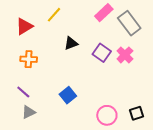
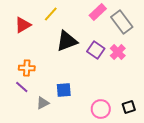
black triangle: (71, 43) -> (67, 41), size x1.6
orange cross: (29, 59) -> (27, 68), moved
blue square: (68, 95) -> (64, 90), turned 35
gray triangle: (29, 112) -> (43, 103), moved

